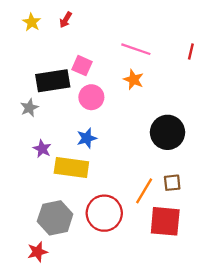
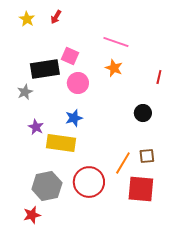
red line: (191, 52) -> (159, 77), moved
black circle: (168, 132) -> (143, 113), size x0.6

